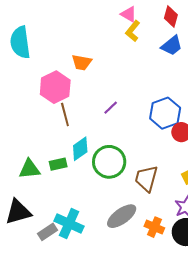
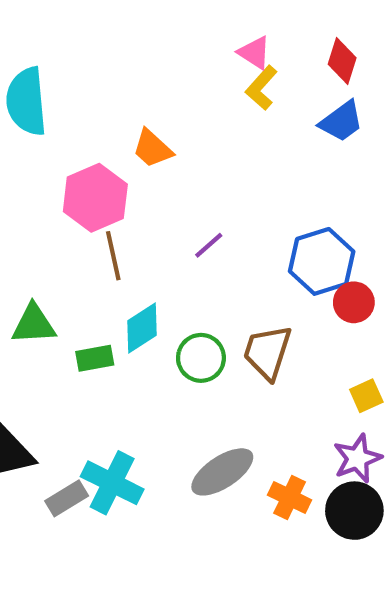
orange trapezoid: (82, 62) -> (152, 149), turned 30
green circle: (109, 162) -> (201, 358), size x0.7
green triangle: (29, 169) -> (34, 324), moved
brown trapezoid: (146, 178) -> (267, 352), moved

